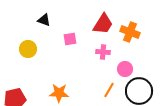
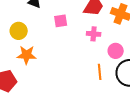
orange line: (109, 90) -> (100, 72), turned -35
orange star: (59, 93) -> (27, 55), moved

